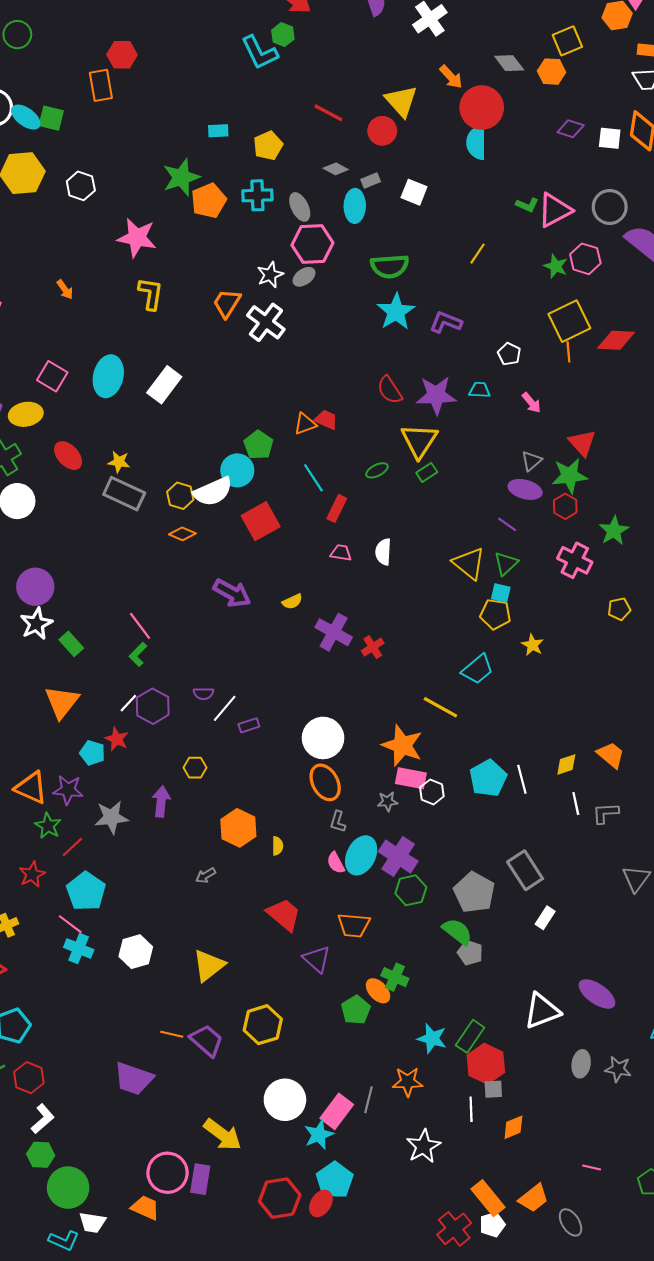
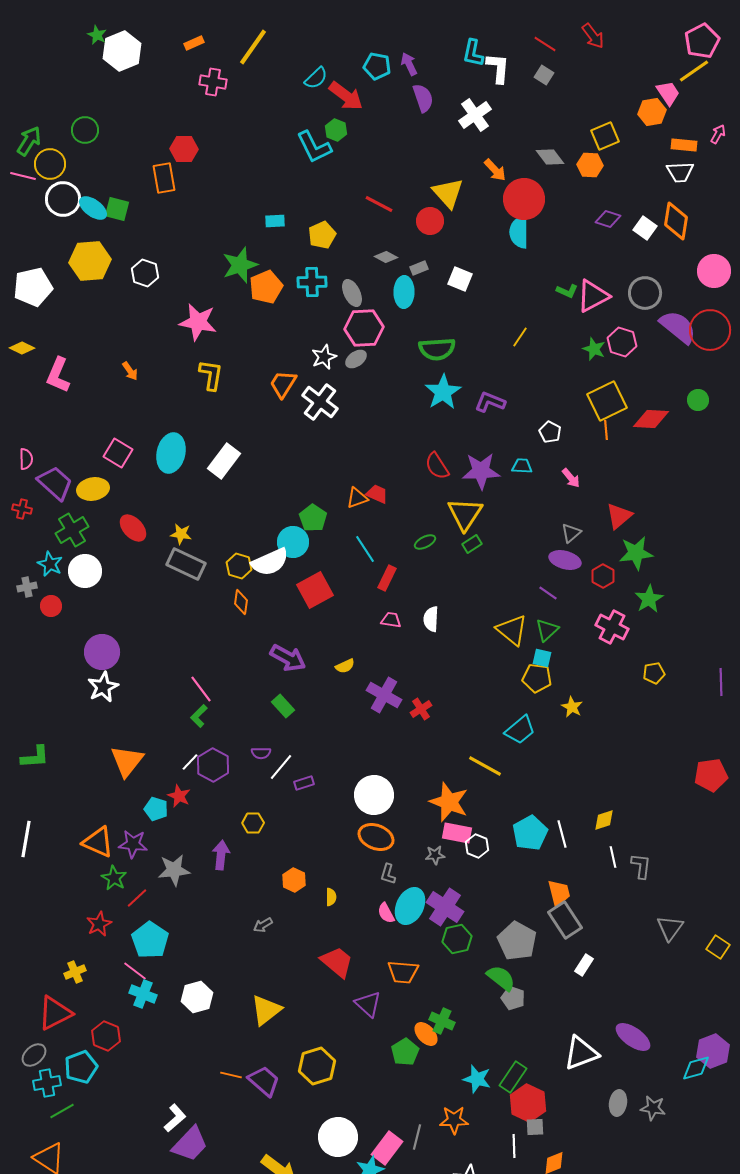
white square: (610, 138) -> (645, 228), turned 30
red triangle: (582, 443) -> (619, 516), turned 32
green star: (569, 476) -> (636, 553), moved
orange diamond: (182, 534) -> (241, 602), turned 75
green rectangle: (71, 644) -> (283, 706), moved
orange trapezoid: (611, 755) -> (559, 893), moved, turned 36
orange ellipse: (325, 782) -> (376, 837), turned -40
gray L-shape: (605, 813) -> (641, 866), turned 100
orange hexagon: (238, 828) -> (294, 880), size x0.7
red hexagon: (29, 1078) -> (106, 1036), moved
purple trapezoid: (134, 1079) -> (190, 1144), moved, turned -66
white L-shape: (43, 1119) -> (175, 1118), moved

